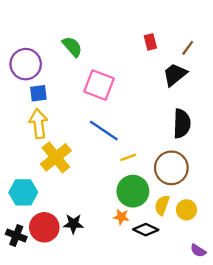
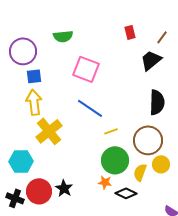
green semicircle: (72, 47) -> (63, 36), turned 126
yellow circle: (187, 210) -> (161, 164), moved
black star: (73, 224) -> (64, 188), turned 30

